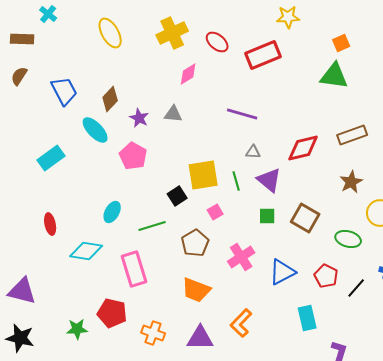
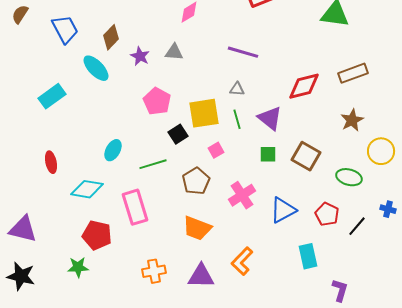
gray triangle: (253, 152) -> (237, 89), moved
pink pentagon: (133, 156) -> (157, 101), moved
red pentagon: (112, 313) -> (97, 235), moved
orange cross: (153, 333) -> (154, 271), turned -30

